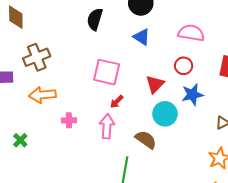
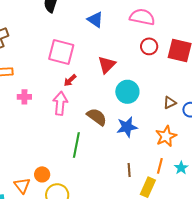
red circle: (184, 66) -> (149, 46), moved
blue star: (192, 95) -> (127, 127), moved
cyan circle: (165, 114) -> (127, 92), moved

